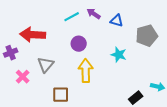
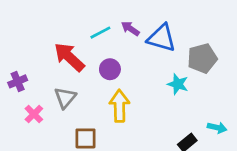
blue triangle: (117, 21) -> (162, 38), size x1.6
red arrow: (33, 35) -> (69, 57), moved, turned 40
cyan star: (119, 55) -> (178, 84), moved

